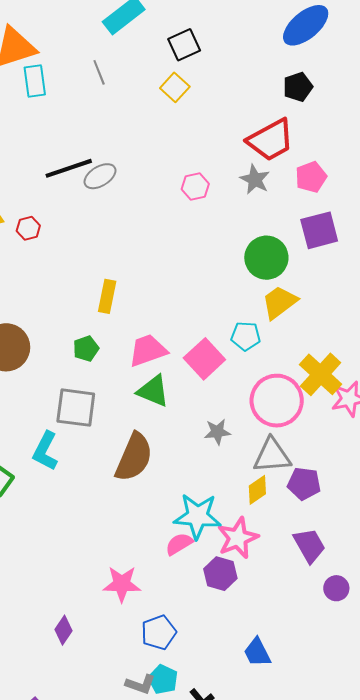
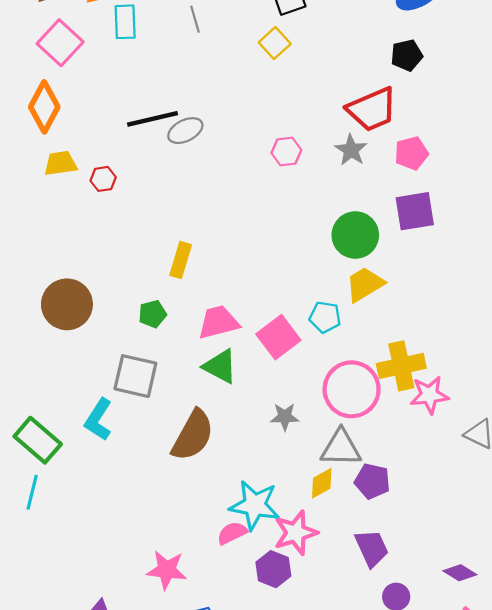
yellow cross: (321, 374) -> (401, 366), turned 30

